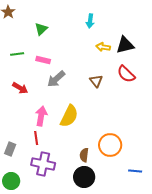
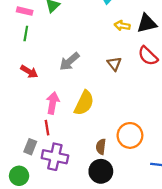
green line: (17, 54) -> (26, 33), turned -72
pink rectangle: (43, 60) -> (25, 11), moved
gray rectangle: (10, 149) -> (30, 147), moved

